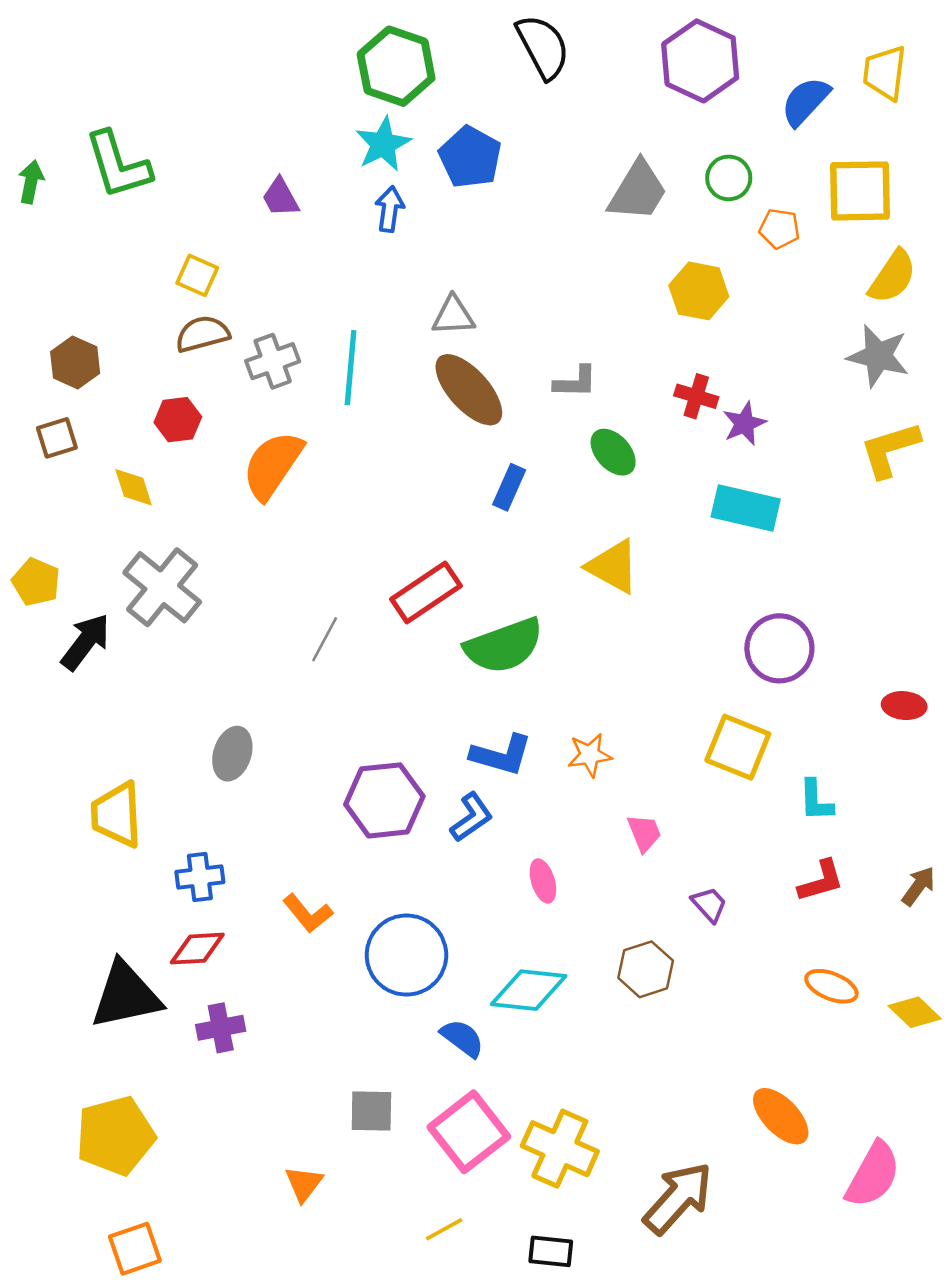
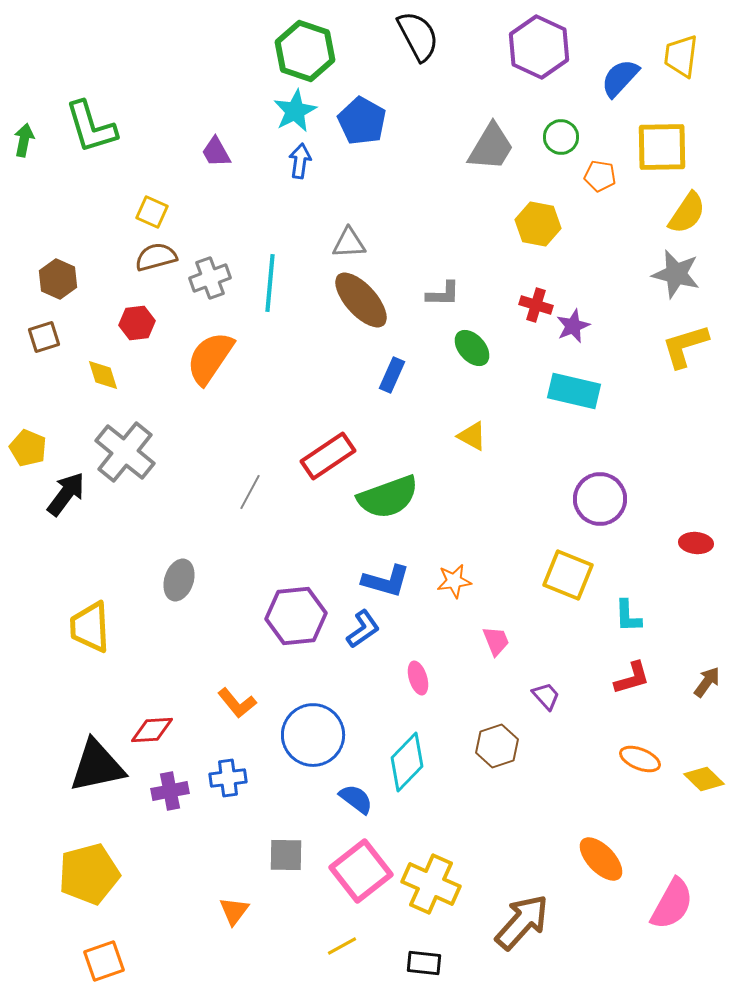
yellow triangle: (613, 566) -> (472, 436), size x0.7
blue cross: (200, 877) -> (228, 778), moved
cyan diamond: (529, 990) -> (407, 762), turned -52

